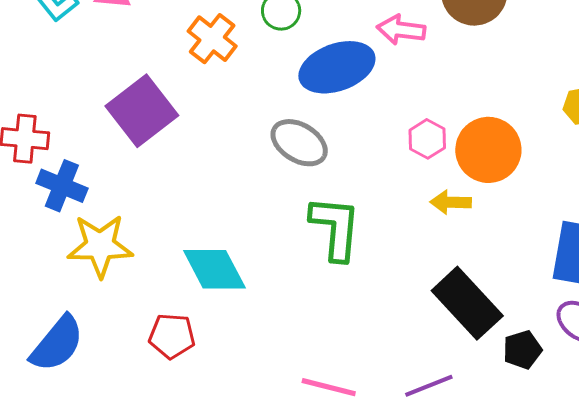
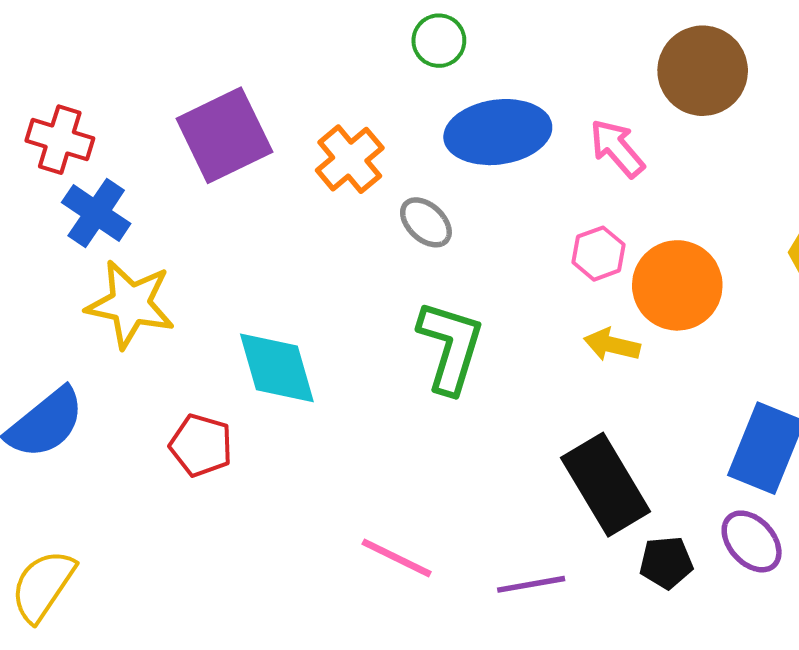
pink arrow: (401, 30) -> (617, 148), moved, turned 30
orange cross: (212, 39) -> (350, 159), moved
gray ellipse: (299, 143) -> (426, 222), size x0.7

